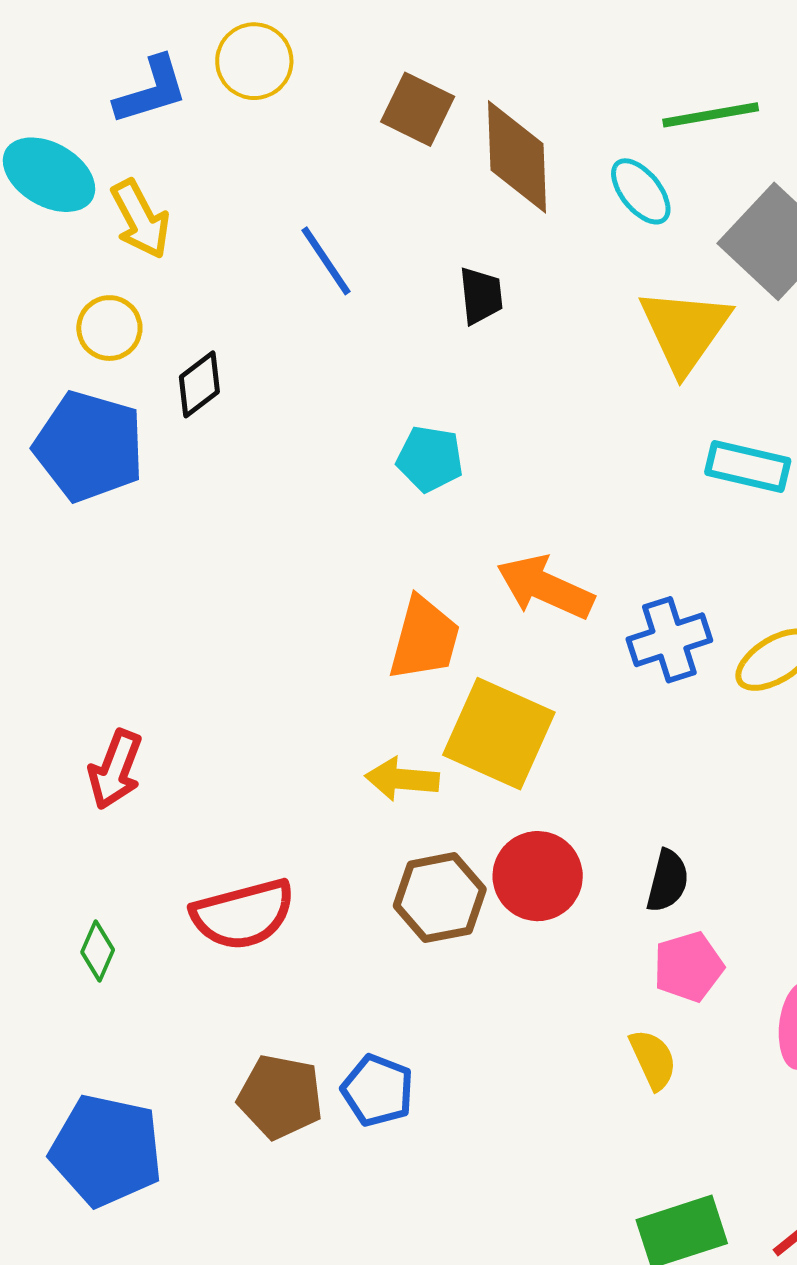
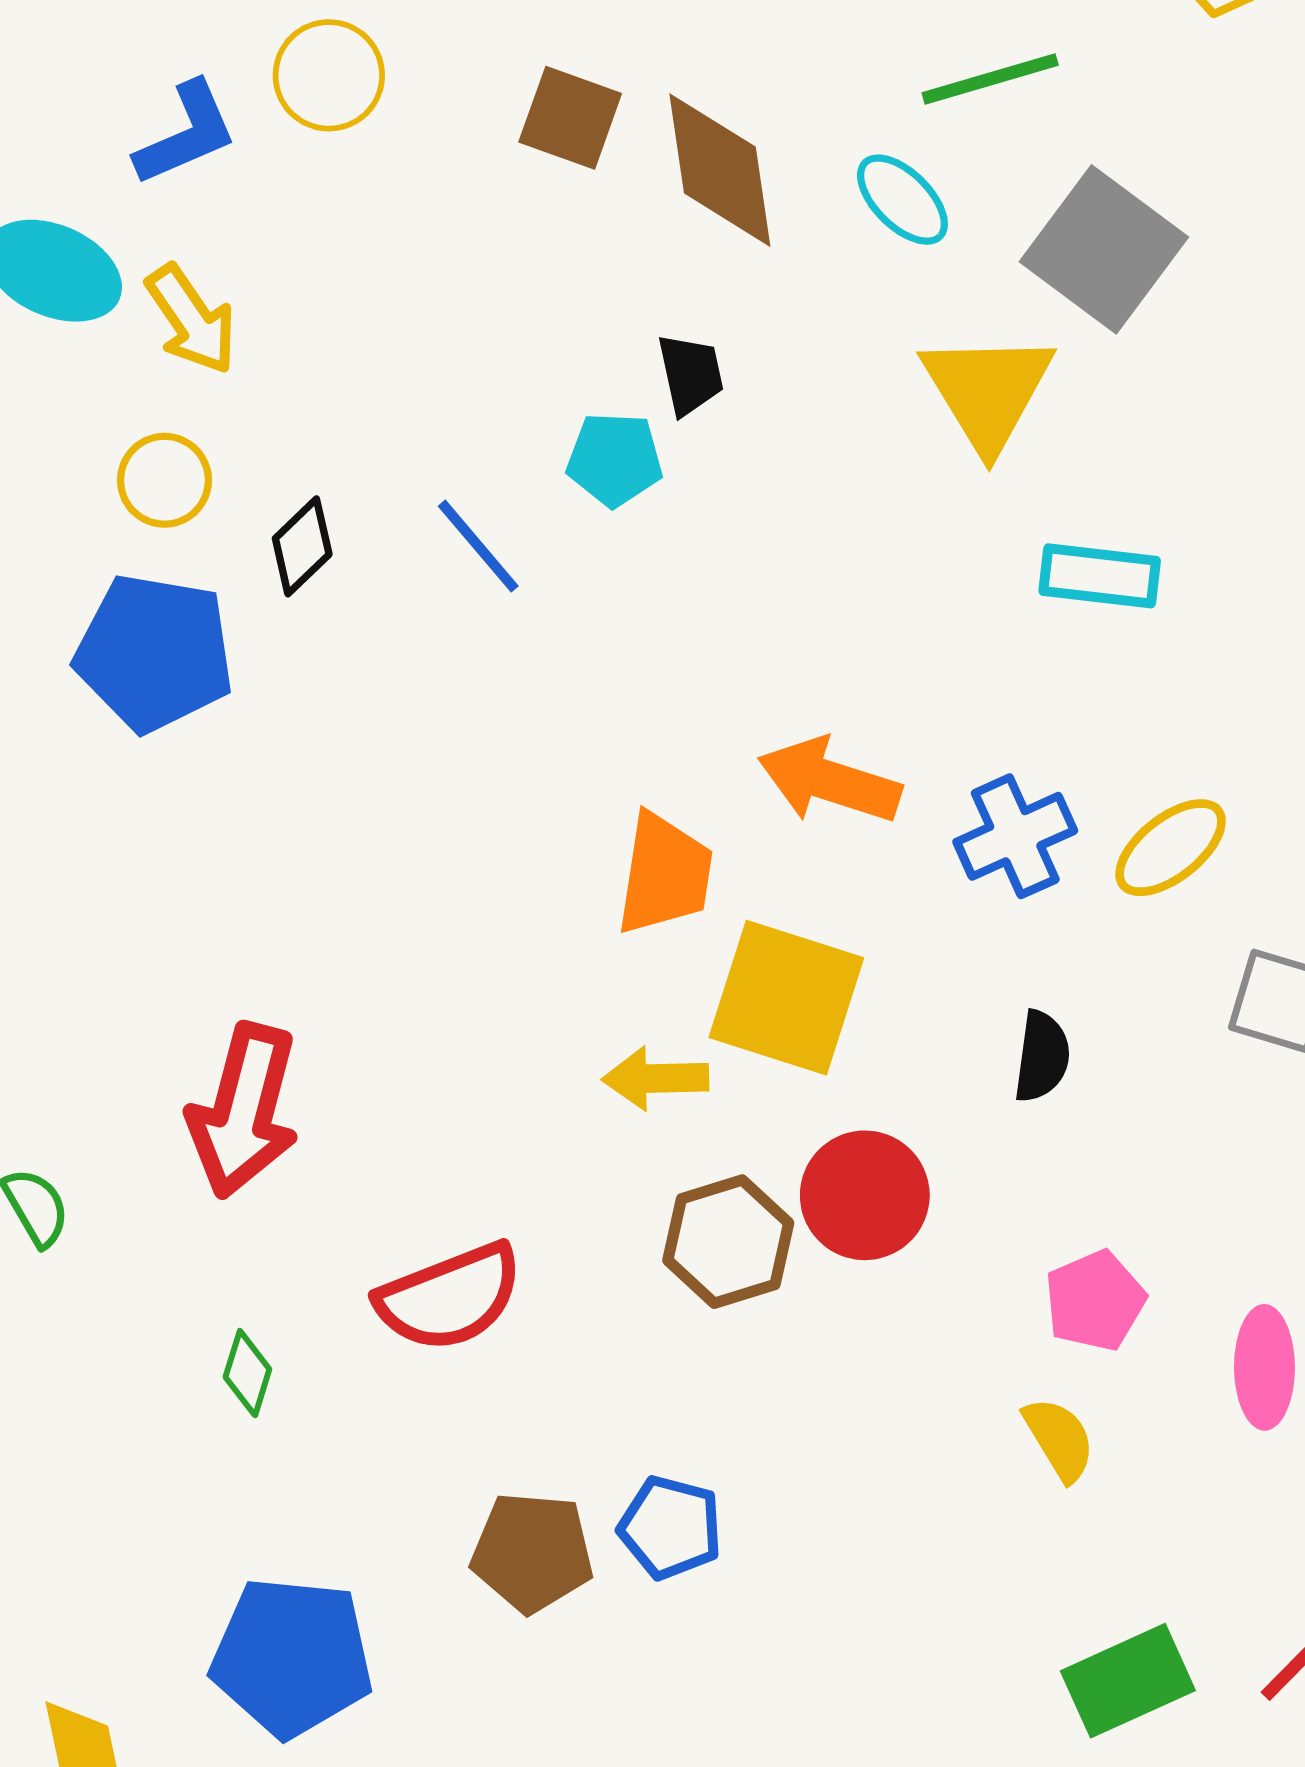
blue line: (326, 261) -> (478, 546), moved
cyan pentagon: (430, 459) -> (615, 459), moved
red arrow: (115, 770) -> (244, 1111), size x1.5
black semicircle: (668, 881) -> (1042, 1056), moved

